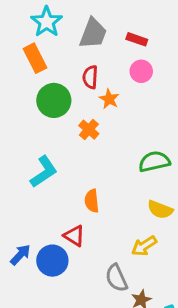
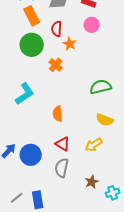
orange rectangle: (35, 58) -> (32, 16), moved
red triangle: (74, 236) -> (63, 144), moved
gray semicircle: (116, 278) -> (62, 168), moved, turned 36

